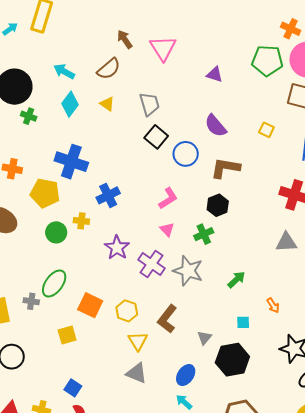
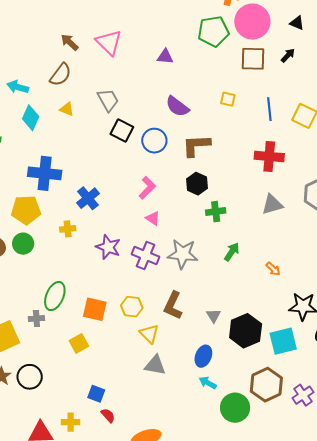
green circle: (56, 232) -> (23, 244), moved
green cross: (204, 234) -> (216, 212), moved, turned 30
cyan square: (243, 322) -> (283, 341), moved, size x2.0

